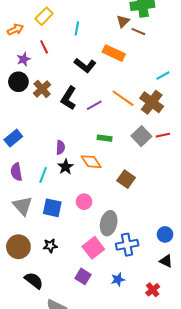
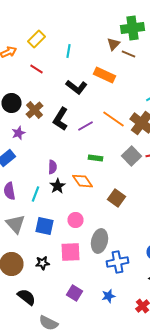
red line: (44, 47) -> (36, 69), turned -32
purple star: (24, 59) -> (18, 133), moved
pink square: (93, 248) -> (70, 252), moved, turned 35

